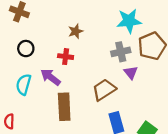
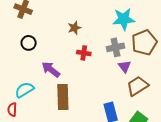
red cross: (66, 57) -> (84, 53), moved
cyan semicircle: (24, 84) -> (24, 90), moved, turned 42
brown trapezoid: (104, 90) -> (138, 86), moved

